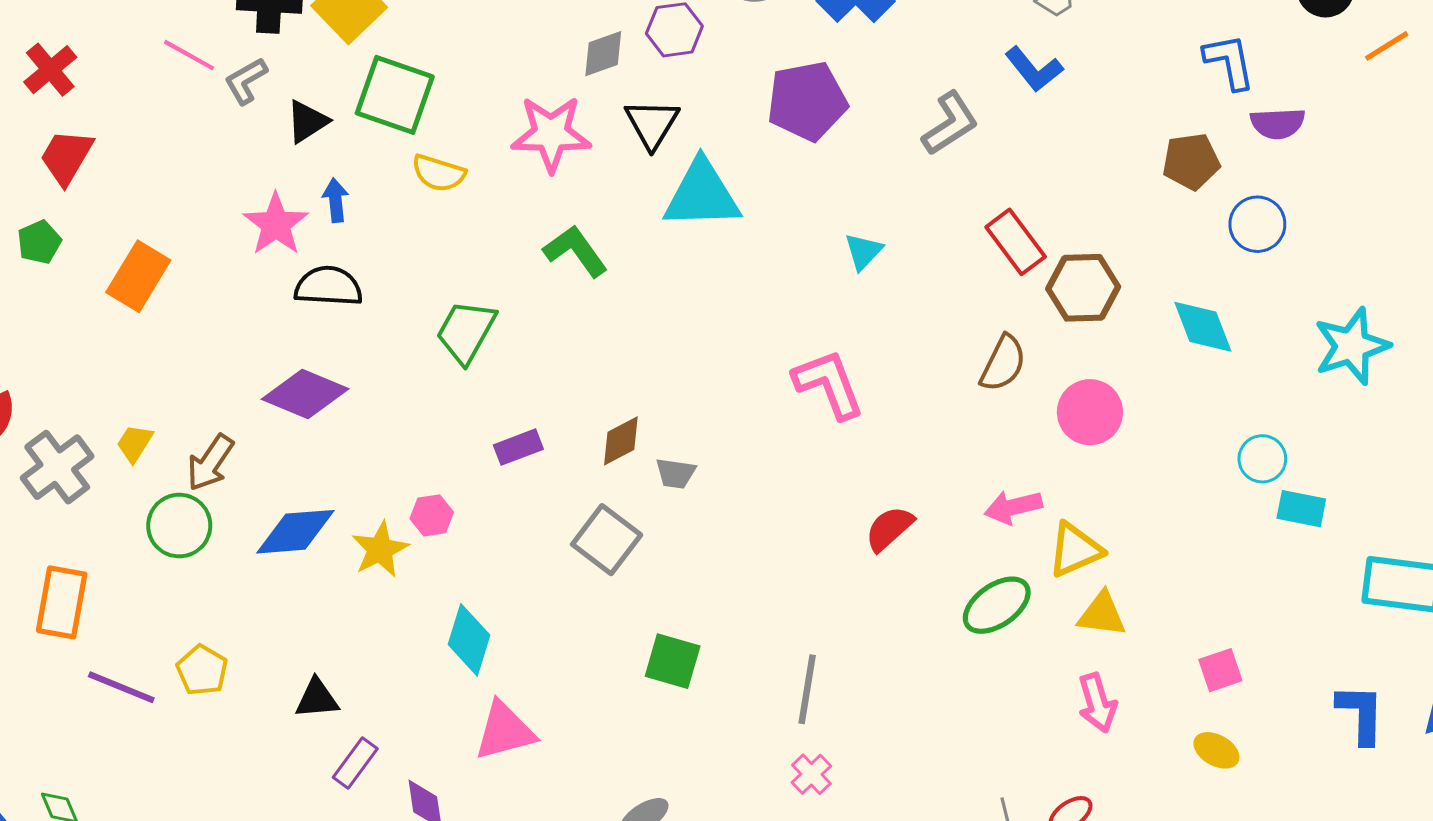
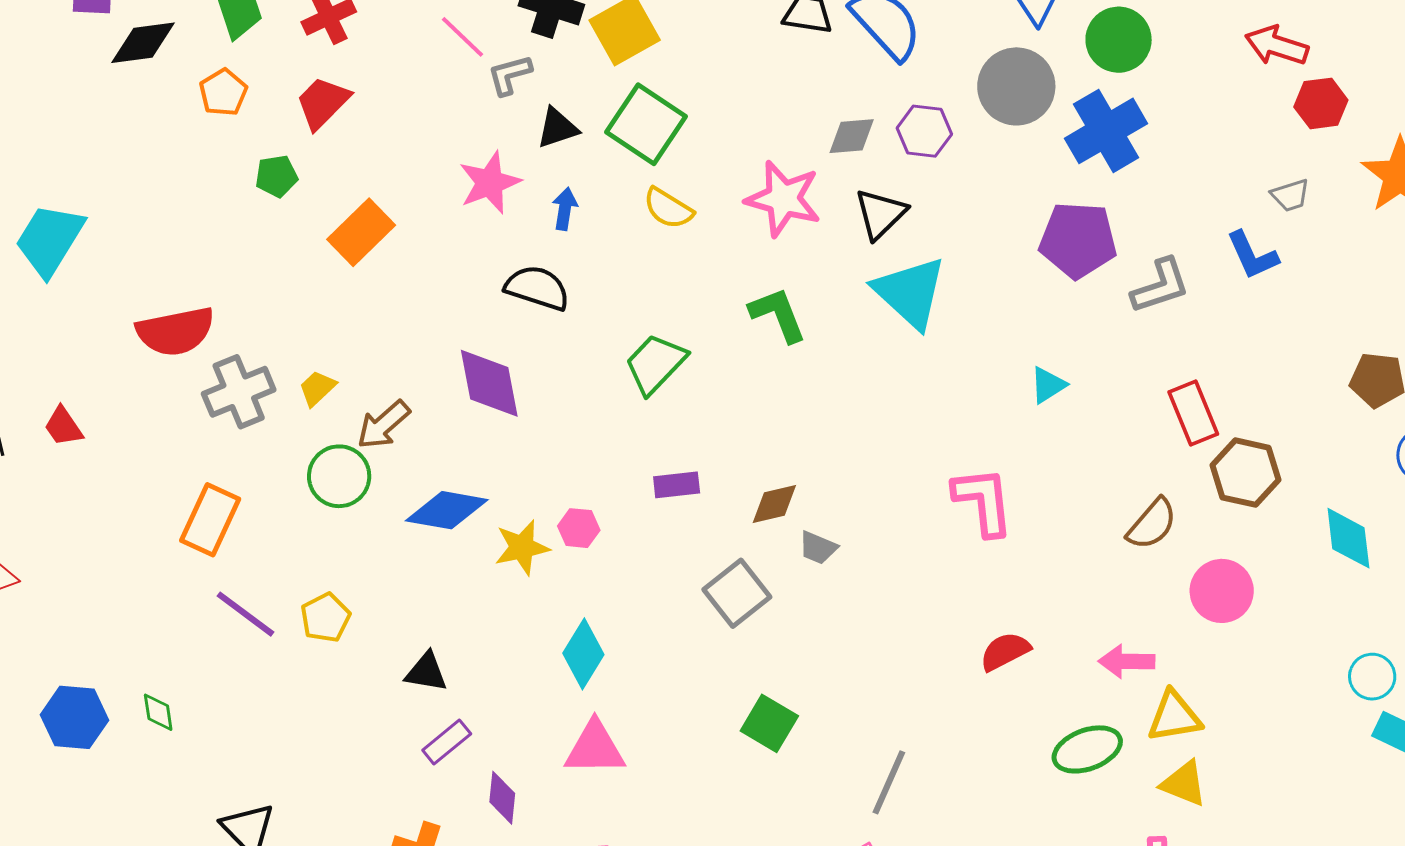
purple pentagon: (807, 101) -> (1078, 240), moved
cyan triangle: (702, 195) -> (910, 292), turned 30
pink star: (276, 224) -> (490, 183), moved
purple diamond: (305, 394) -> (489, 383), turned 42

